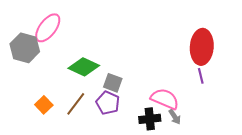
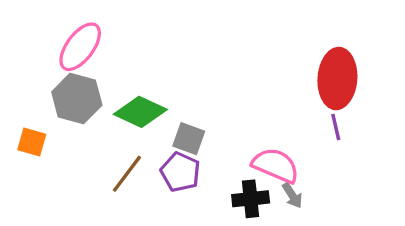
gray hexagon: (25, 48) -> (77, 99), moved
orange square: (44, 105) -> (32, 142), moved, turned -30

